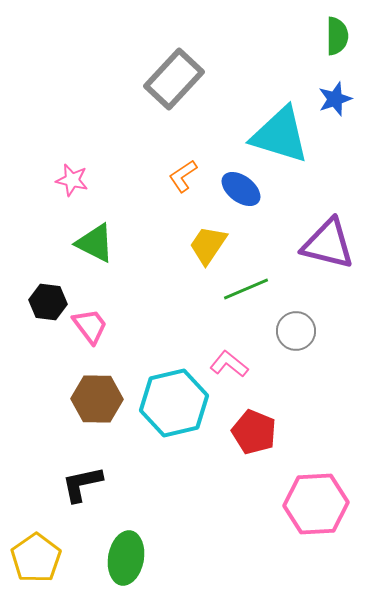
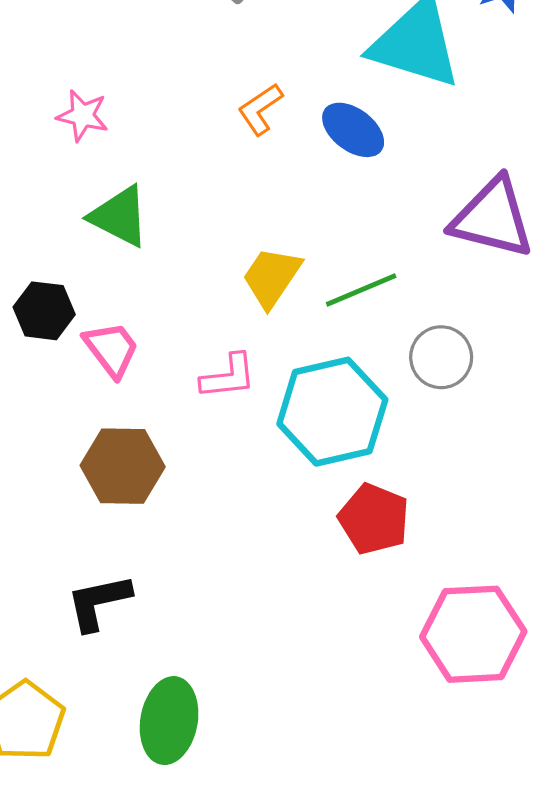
yellow trapezoid: (208, 245) -> (271, 277), moved
pink L-shape: (229, 364) -> (228, 376), moved, turned 135
cyan hexagon: (174, 403) -> (332, 412), moved

